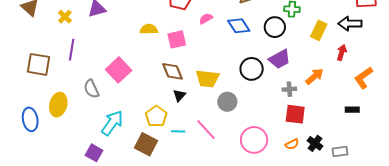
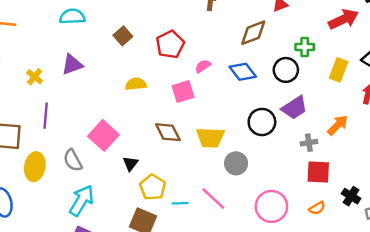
pink square: (177, 39) -> (183, 92), moved
black triangle: (179, 95) -> (131, 164), moved
yellow ellipse: (58, 105) -> (35, 167), moved
cyan arrow: (112, 123) -> (82, 201), moved
black cross: (315, 143) -> (351, 196), moved

